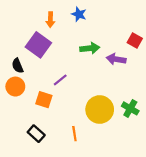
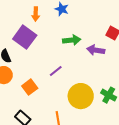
purple line: (60, 80) -> (56, 71), moved
orange square: (44, 100) -> (30, 87), turned 35

